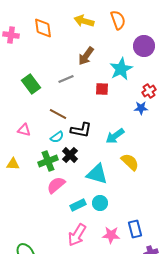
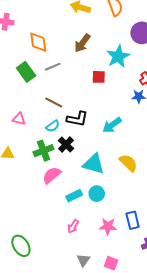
orange diamond: (43, 28) -> (38, 42), moved
gray line: (66, 79) -> (53, 67), moved
yellow semicircle: (130, 162) -> (128, 163), moved
pink arrow: (77, 235) -> (73, 226), size x0.6

